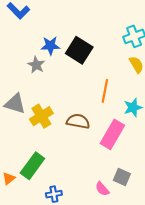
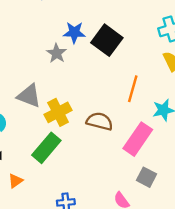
green rectangle: (32, 166) -> (46, 148), moved
gray square: (122, 177) -> (147, 177), moved

